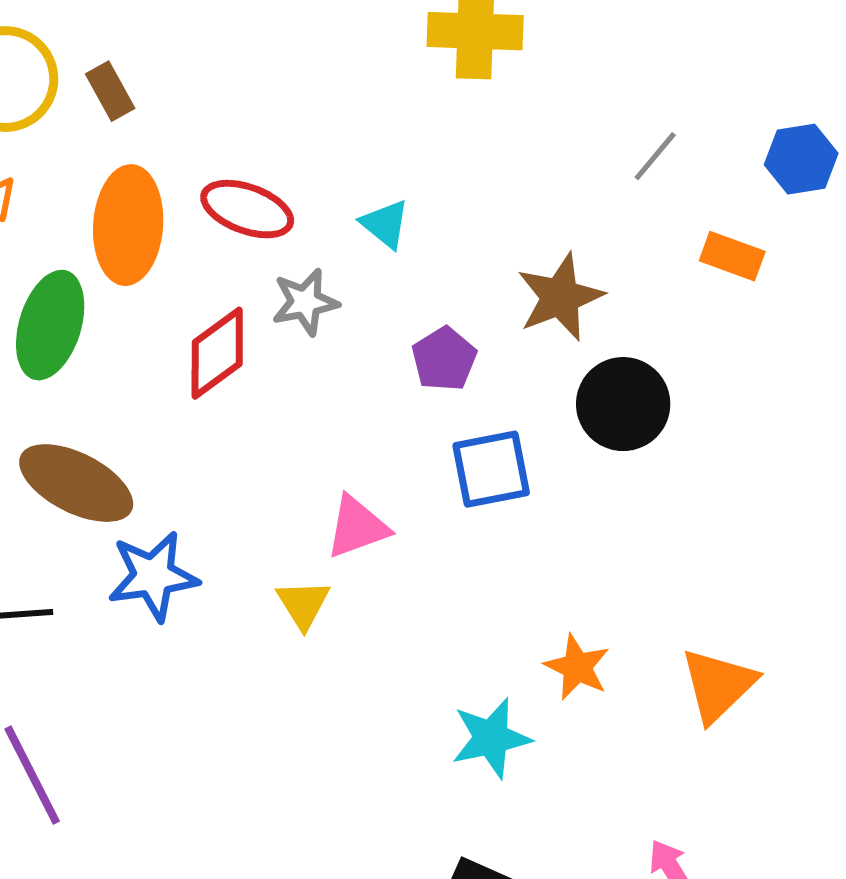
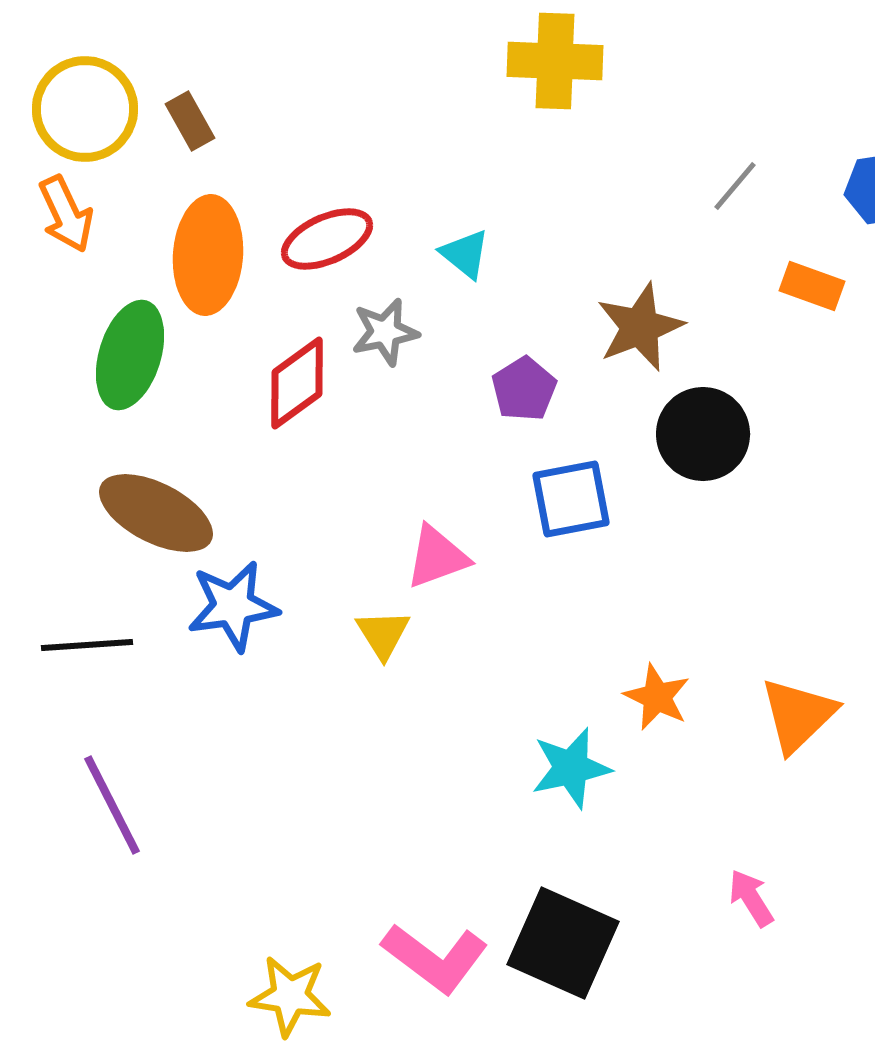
red ellipse: (247, 209) -> (327, 239), turned -44

